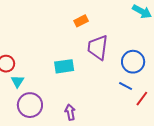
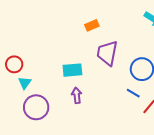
purple arrow: (70, 112) -> (77, 95), moved

